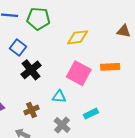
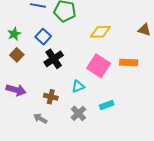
cyan triangle: (59, 97) -> (78, 86), turned -32
brown cross: (31, 110) -> (51, 97), turned 32

